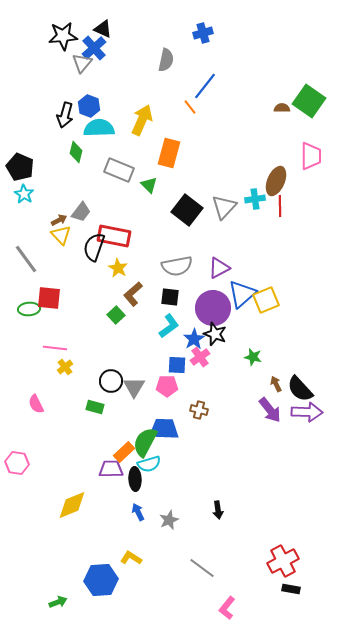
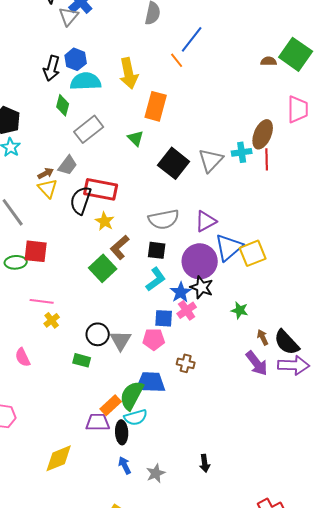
yellow arrow: (142, 120) -> (129, 73), turned 144
gray rectangle: (119, 170) -> (89, 129), moved, turned -60
green square: (116, 315) -> (103, 268), size x1.5

